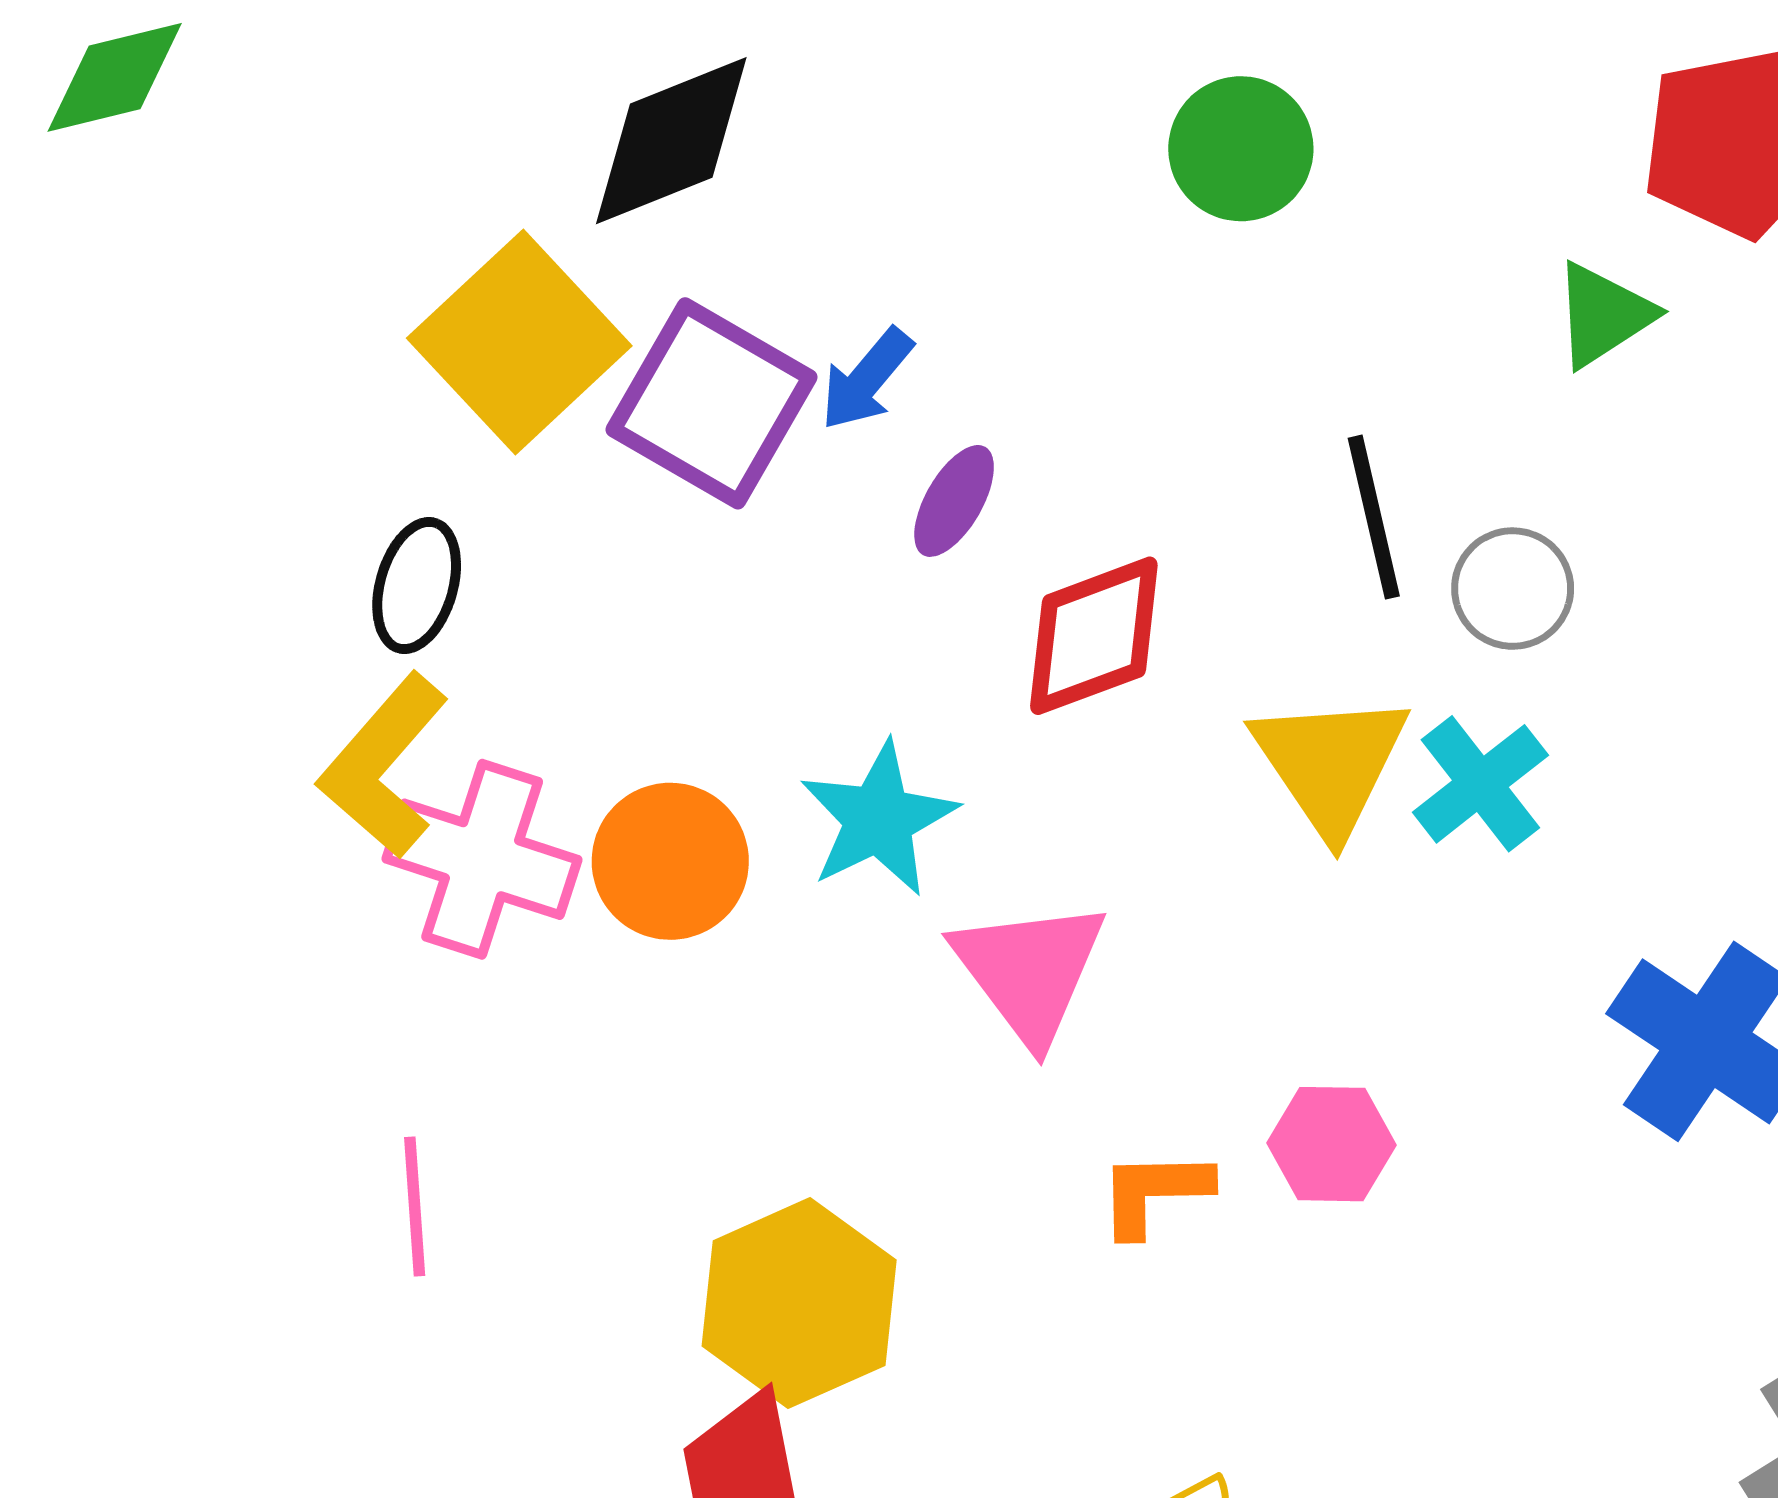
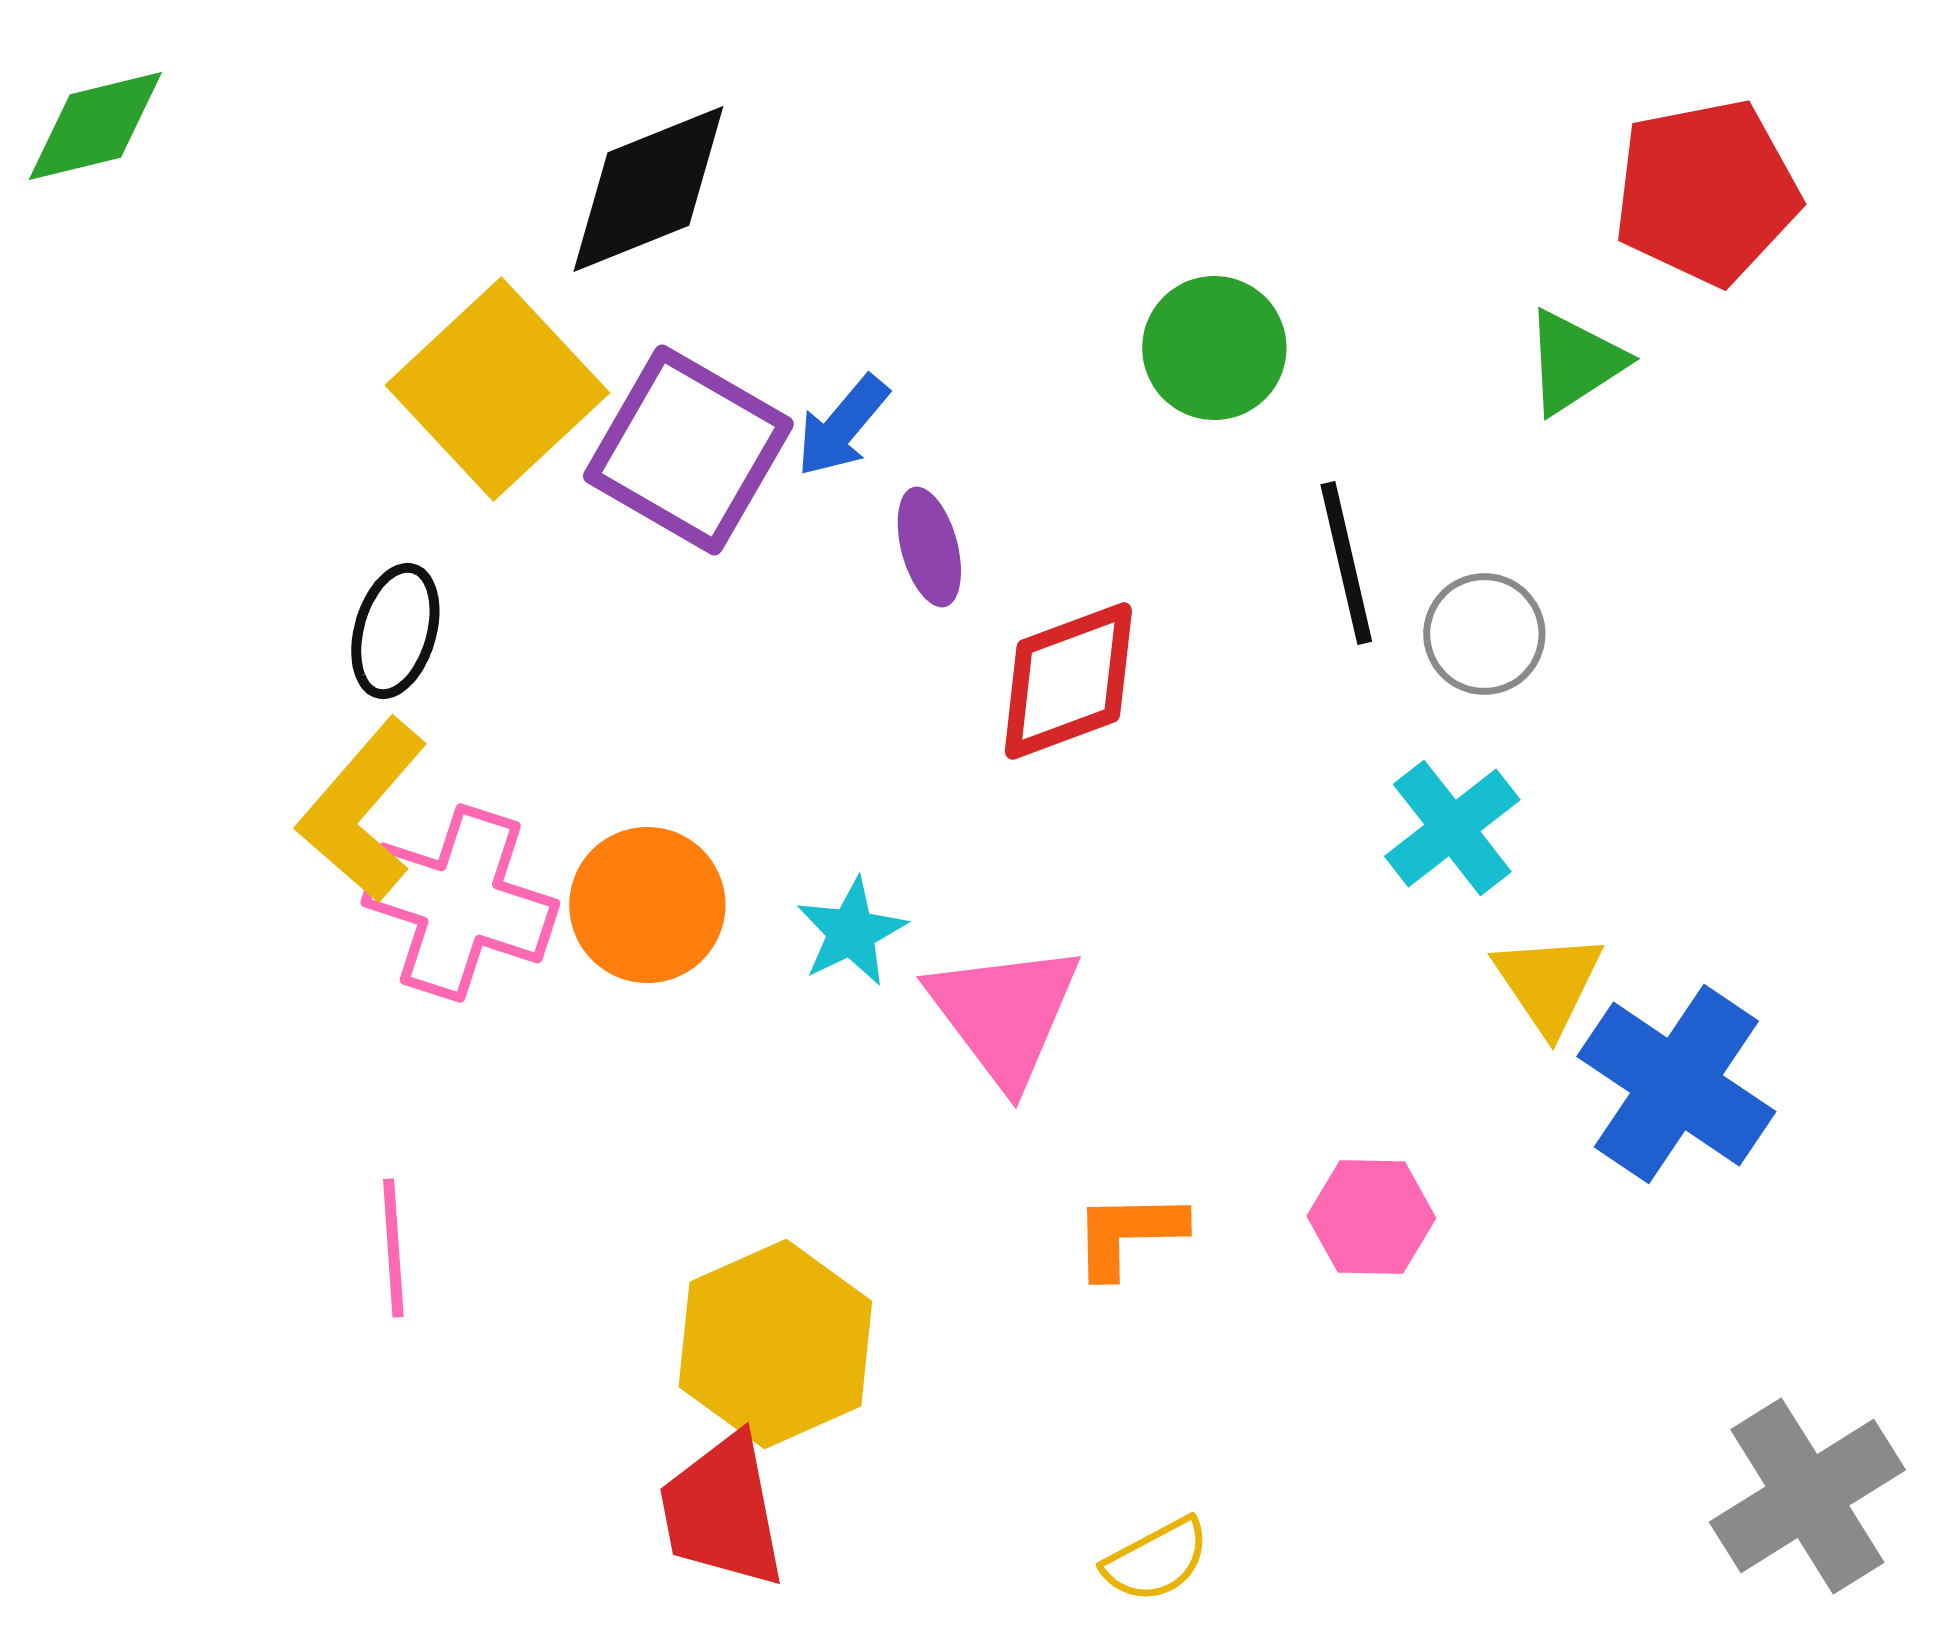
green circle: (1241, 149) -> (1214, 348), moved
purple ellipse: (954, 501) -> (929, 547), turned -45
yellow triangle: (1330, 764) -> (1548, 983), moved, size x0.7
cyan star: (879, 819) -> (851, 932), moved, size x0.7
pink hexagon: (1331, 1144) -> (1371, 1217), moved

